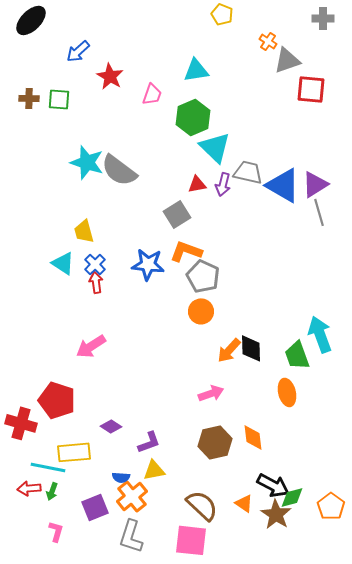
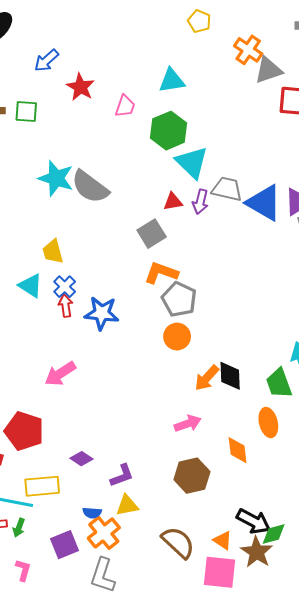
orange cross: (268, 41) -> (248, 50), size x1.5
blue star: (148, 264) -> (102, 313), moved
orange diamond: (253, 437) -> (238, 450), moved
pink square: (191, 540) -> (220, 572), moved

